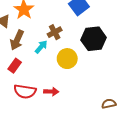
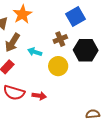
brown cross: (55, 32) -> (60, 39), moved
cyan arrow: (41, 47) -> (35, 52), turned -120

